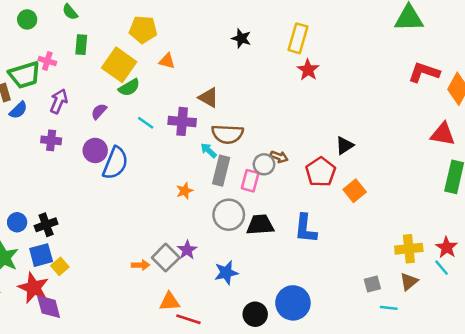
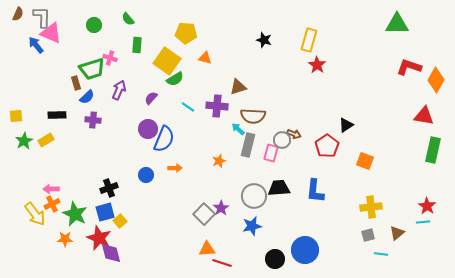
brown triangle: (209, 98) -> (238, 87), turned -48
purple cross: (51, 140) -> (93, 120), moved
orange square: (355, 191) -> (365, 161), moved, turned -30
gray circle: (229, 215) -> (254, 196), moved
blue circle: (17, 222) -> (146, 175), moved
yellow cross: (409, 249) -> (371, 207), moved
orange arrow: (141, 265) -> (175, 168), moved
cyan line: (442, 268) -> (423, 222), turned -56

